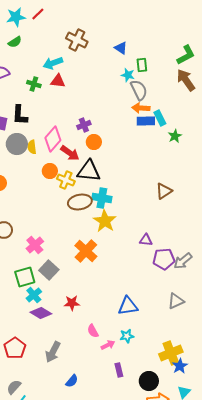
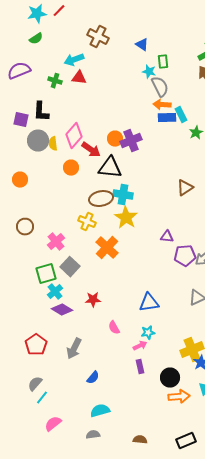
purple cross: (84, 125) -> (131, 141), moved, size x1.5
yellow cross: (66, 180) -> (87, 222), moved
pink arrow: (108, 345) -> (140, 346), moved

